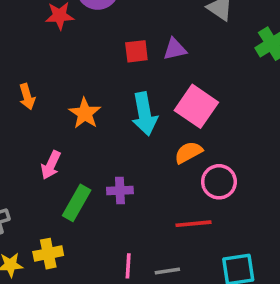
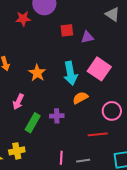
red square: (136, 51) -> (67, 30), moved
orange semicircle: (188, 152) -> (80, 98), moved

